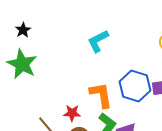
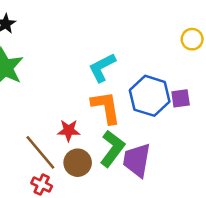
cyan L-shape: (98, 41) -> (102, 67), moved

